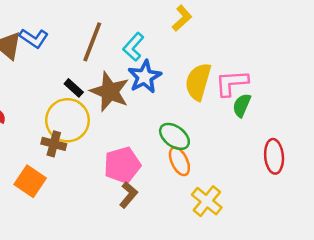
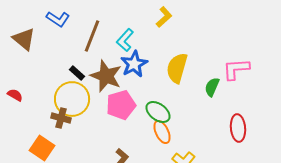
blue L-shape: (34, 38) -> (58, 19), moved
pink L-shape: (232, 83) -> (236, 69), moved
pink pentagon: (122, 165) -> (121, 105), moved

